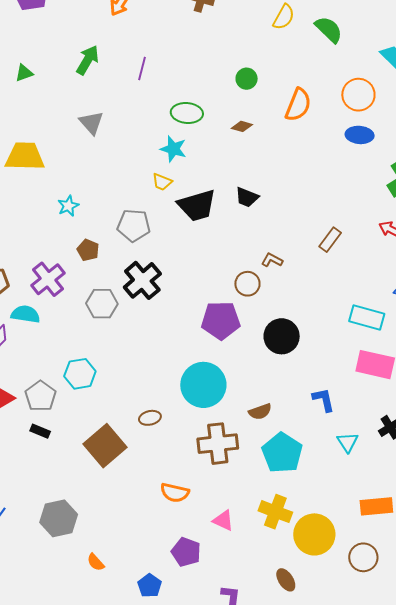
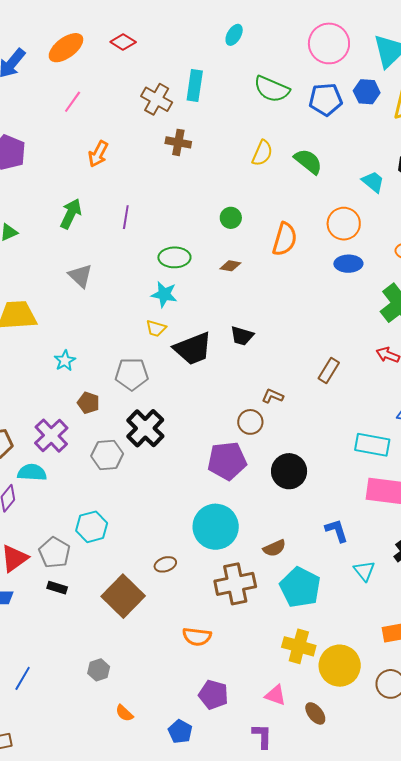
gray hexagon: (59, 518) -> (99, 670), moved, size x0.6
pink triangle: (223, 520) -> (275, 695), moved

